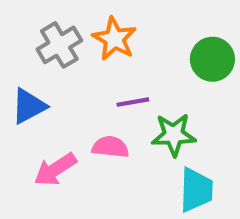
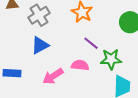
gray cross: (59, 45) -> (39, 15), moved
purple line: (133, 102) -> (91, 43), turned 49

